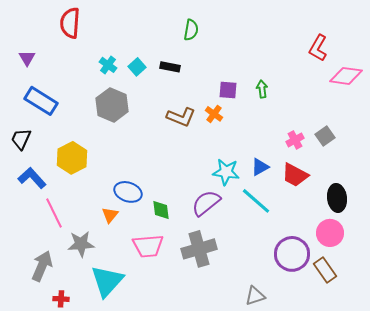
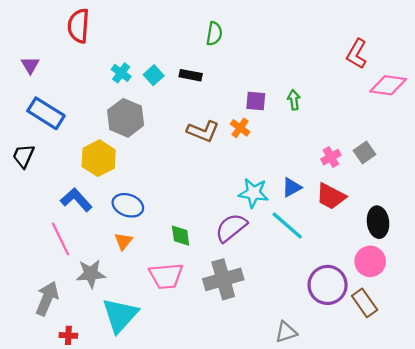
yellow hexagon: (72, 158) -> (99, 158), moved
blue L-shape: (32, 178) -> (76, 200), moved
blue ellipse: (128, 192) -> (128, 205), moved

